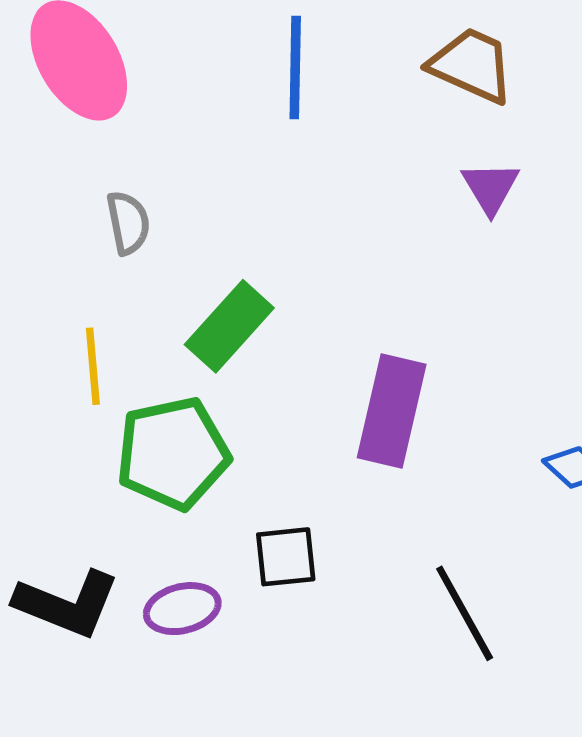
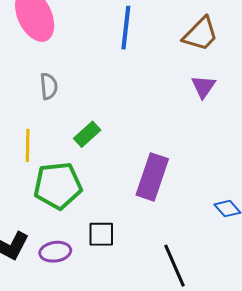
brown trapezoid: (472, 65) -> (201, 34), turned 105
green rectangle: (229, 326) -> (87, 134), size x0.7

